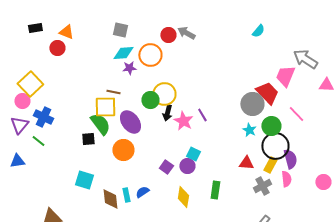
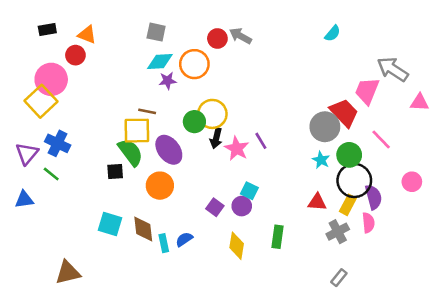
pink circle: (22, 101) -> (51, 79), moved, size x1.6
pink circle: (323, 182) -> (412, 182), moved
brown diamond: (110, 199) -> (143, 229), moved

